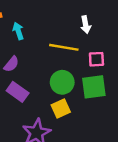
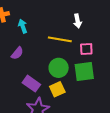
purple rectangle: (18, 92) -> (31, 84), moved

